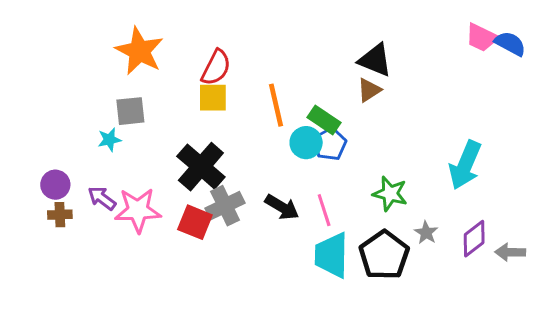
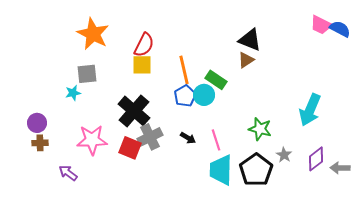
blue pentagon: (330, 144) -> (185, 96), moved
purple arrow: (102, 198) -> (68, 173), moved
black arrow: (282, 207) -> (188, 138), size x0.7

